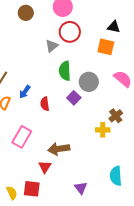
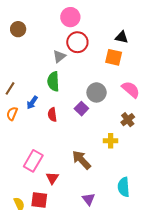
brown circle: (26, 13) -> (18, 29), moved
green semicircle: (65, 71) -> (53, 81), moved
brown cross: (116, 116) -> (128, 120), moved
pink rectangle: (22, 137) -> (33, 161), moved
brown arrow: (59, 149) -> (81, 160), moved, turned 55

